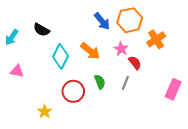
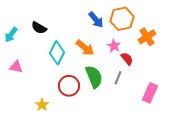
green semicircle: (100, 82) -> (94, 77), size x1.6
pink rectangle: (173, 89) -> (150, 93), moved

